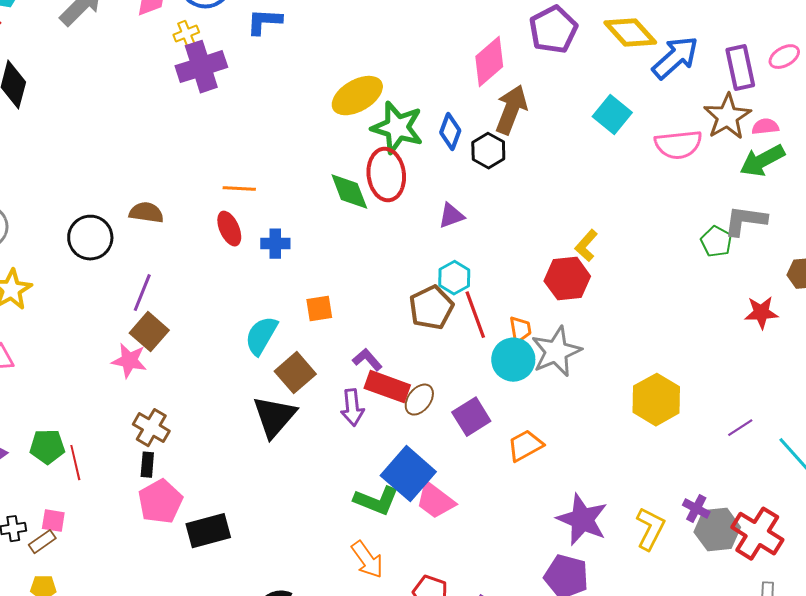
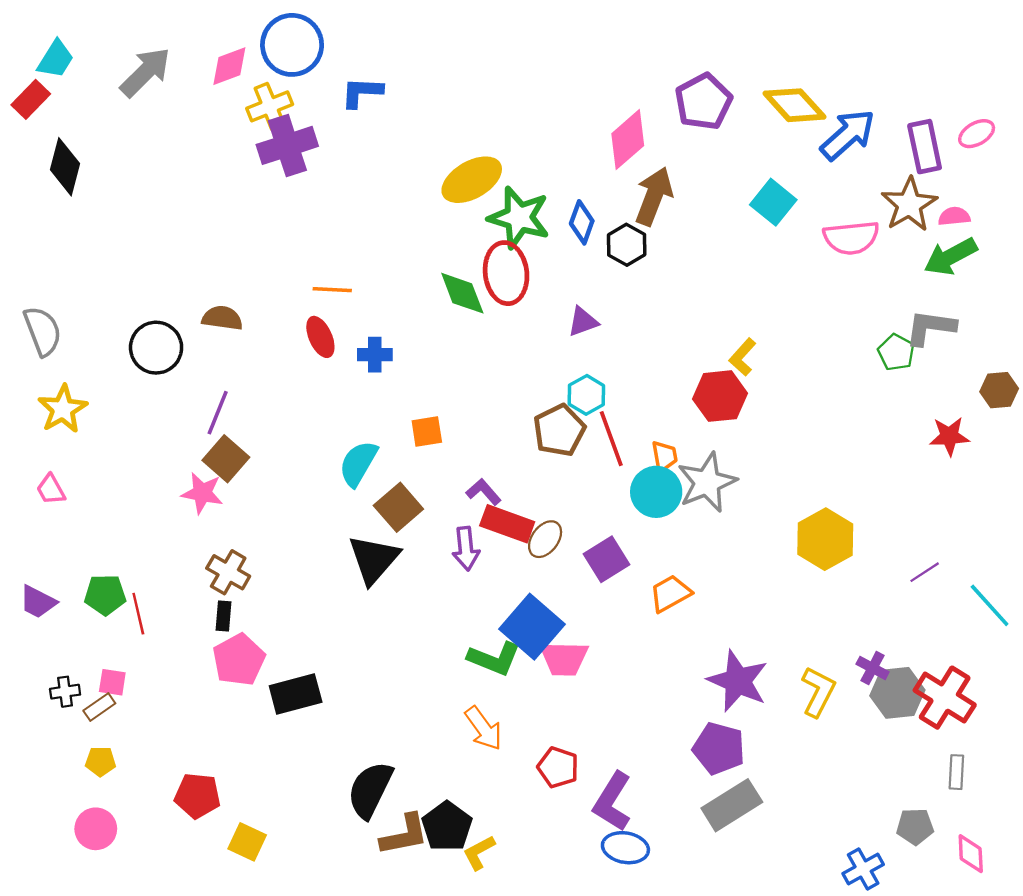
yellow cross: (186, 34) -> (270, 106), size x1.5
pink trapezoid: (435, 501) -> (564, 659), turned -36

